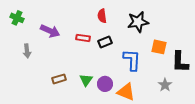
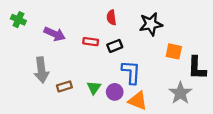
gray arrow: (27, 51) -> (41, 70), moved, size x1.6
blue L-shape: (132, 60) -> (131, 72), moved
gray star: (165, 85) -> (180, 93), size x1.5

